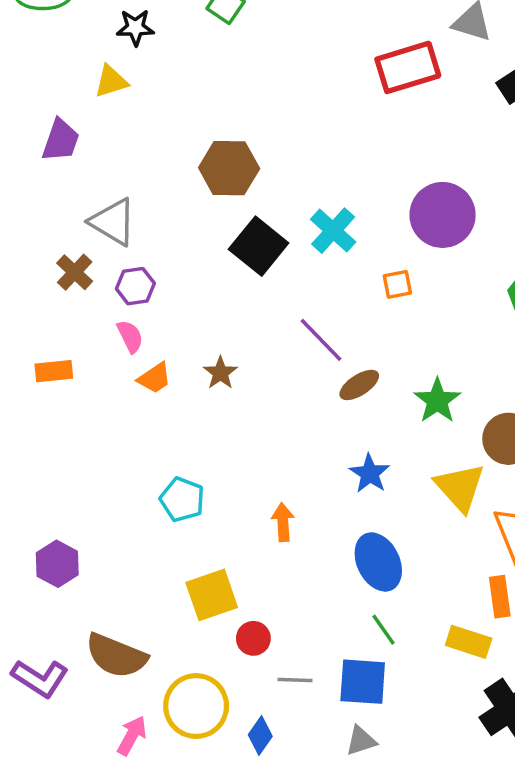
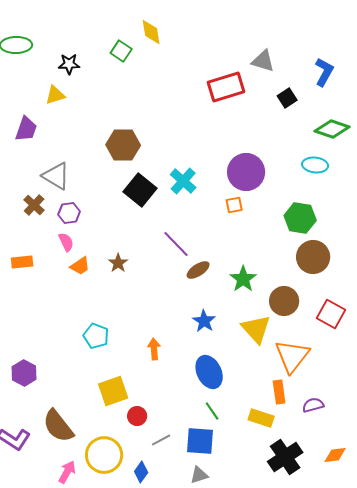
orange square: (397, 284) -> (234, 205), moved
brown semicircle: (116, 656) -> (58, 426), turned 30
gray line: (295, 680) -> (161, 440), turned -30

